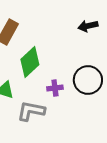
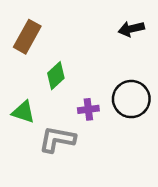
green diamond: (30, 62) -> (56, 76), size x0.7

